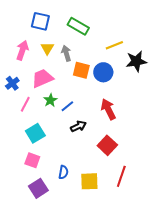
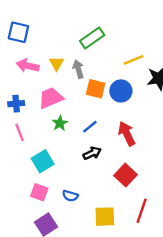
blue square: (40, 21) -> (18, 32), moved
green rectangle: (78, 26) -> (92, 38), turned -65
pink arrow: (22, 50) -> (28, 66), turned -96
blue cross: (12, 83) -> (16, 104), turned 32
pink line: (25, 104) -> (20, 132), moved, turned -49
blue line: (67, 106) -> (90, 127), moved
blue semicircle: (63, 172) -> (70, 196), moved, turned 96

